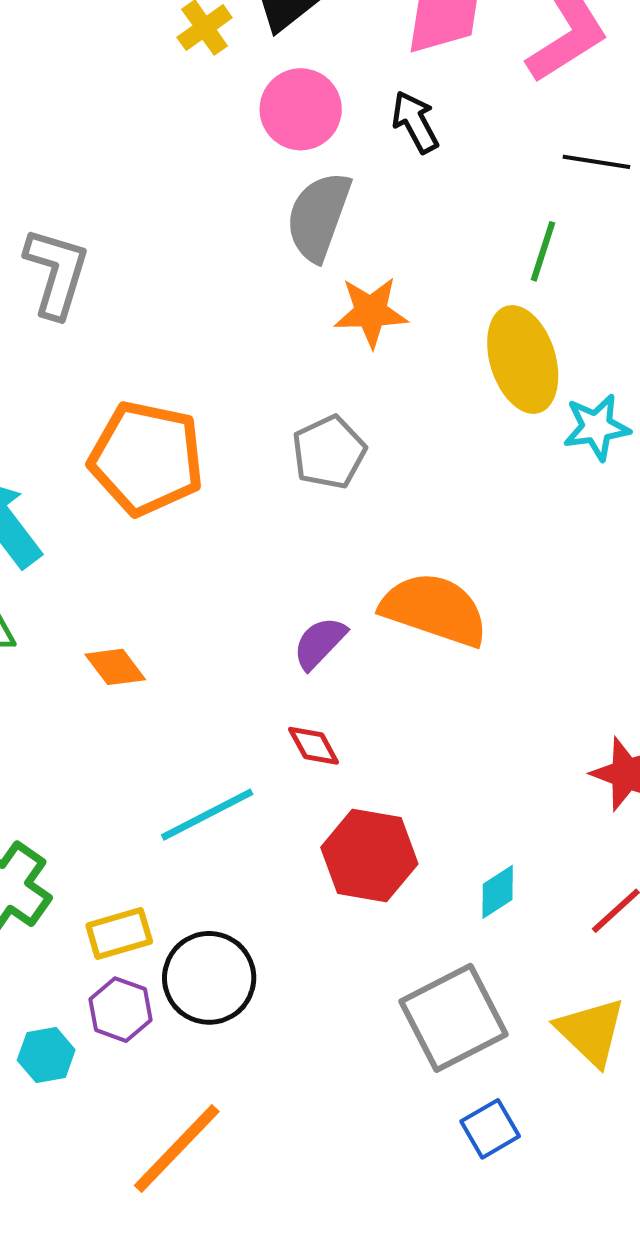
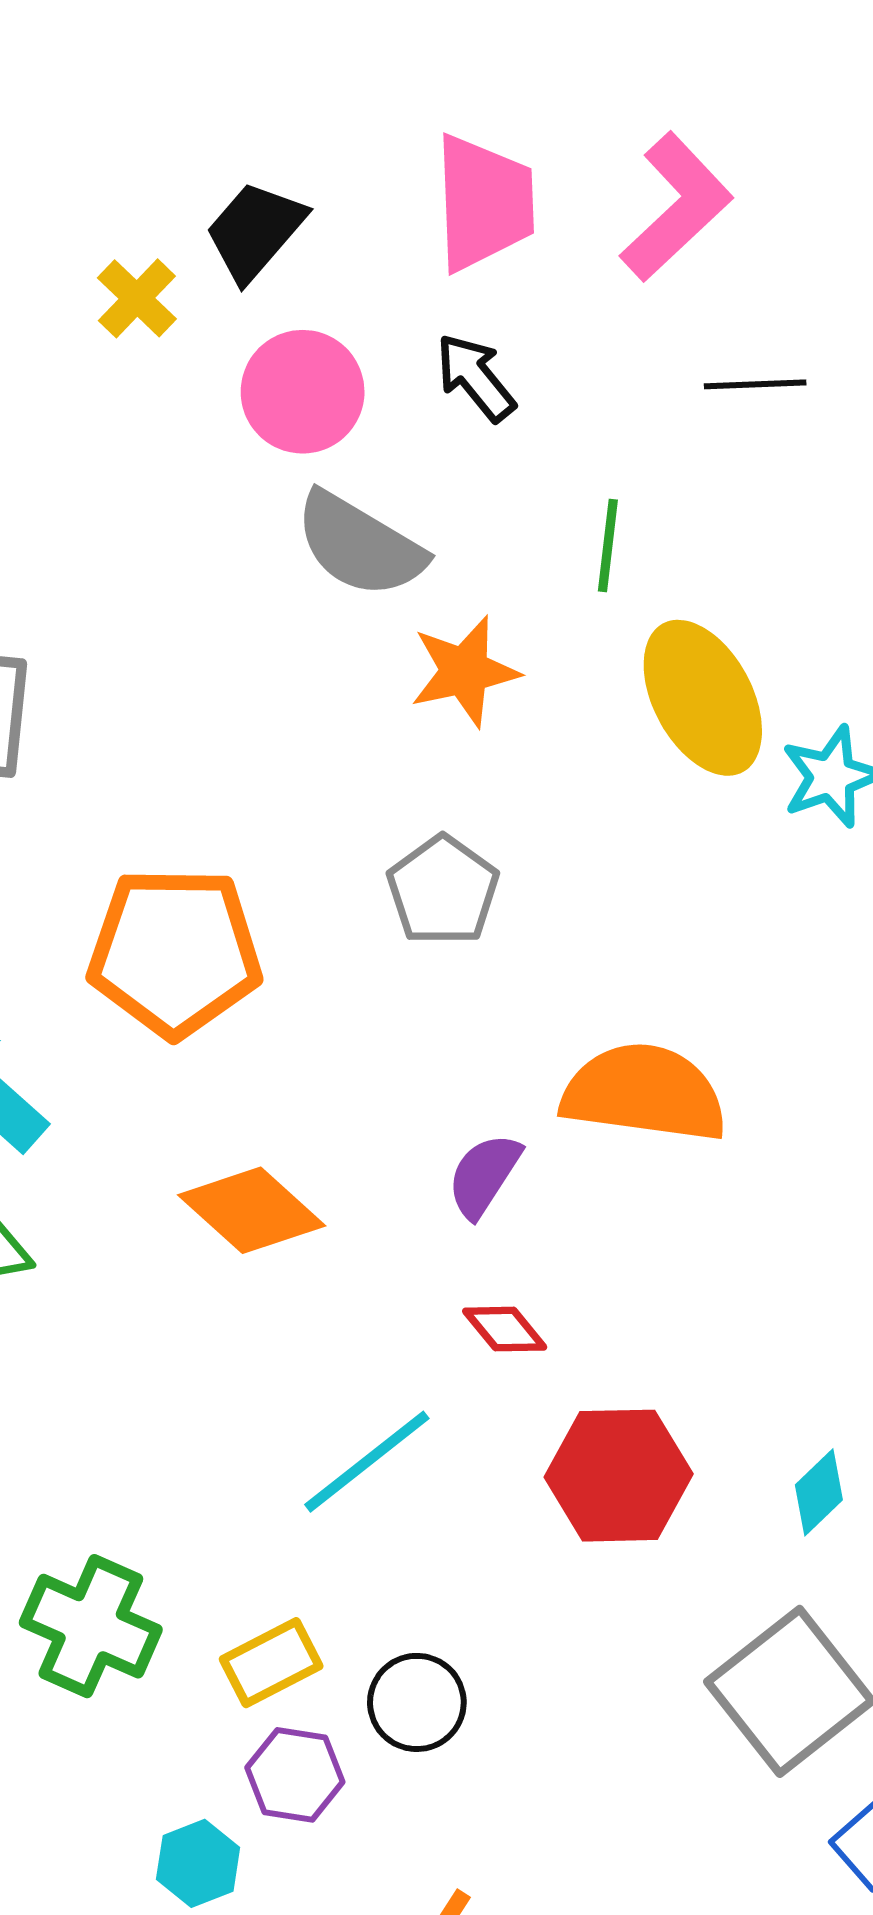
gray semicircle: (318, 216) -> (360, 545), turned -68
green line: (543, 251) -> (608, 546), moved
orange diamond: (115, 667) -> (252, 1210), moved, size x1.5
black circle: (209, 978) -> (417, 1702), size x0.7

